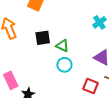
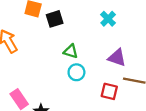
black square: (43, 38) -> (55, 19), moved

